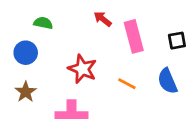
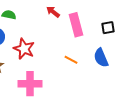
red star: (82, 69) -> (24, 49), moved

